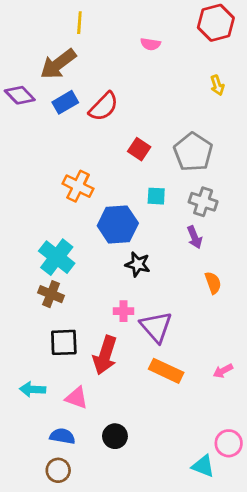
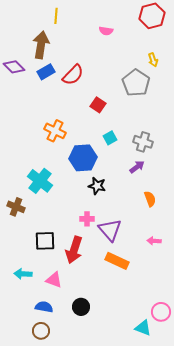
brown arrow: (58, 64) -> (41, 45), turned 136
gray pentagon: (193, 152) -> (136, 83), moved
cyan square: (156, 196) -> (110, 138), turned -32
purple arrow: (195, 237) -> (137, 167), turned -105
brown cross: (51, 294) -> (16, 207), moved
pink arrow: (223, 371) -> (154, 241), moved, turned 32

